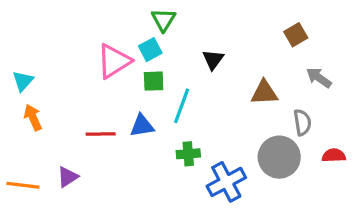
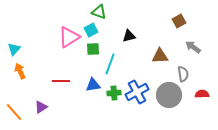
green triangle: (163, 20) -> (99, 12), turned -42
black triangle: (213, 60) -> (129, 36), turned 40
blue triangle: (142, 126) -> (93, 85), moved
blue cross: (226, 182) -> (137, 92), moved
orange line: (23, 185) -> (14, 112), turned 42

